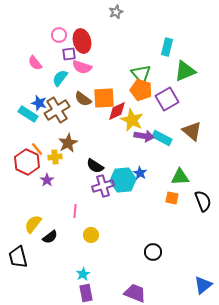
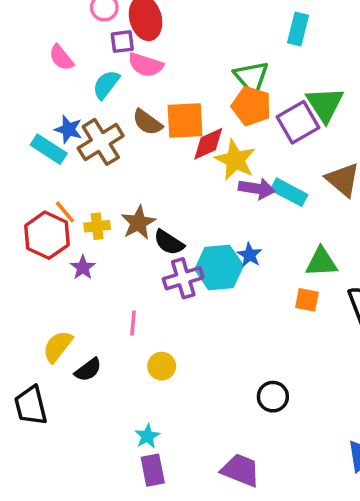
green triangle: (185, 71) -> (325, 104), moved, turned -40
brown star: (68, 143) -> (138, 223), moved

